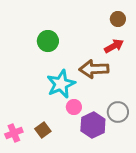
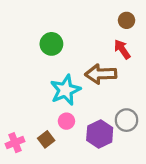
red arrow: (114, 46) -> (122, 49), turned -96
pink circle: (74, 107) -> (66, 121), moved

